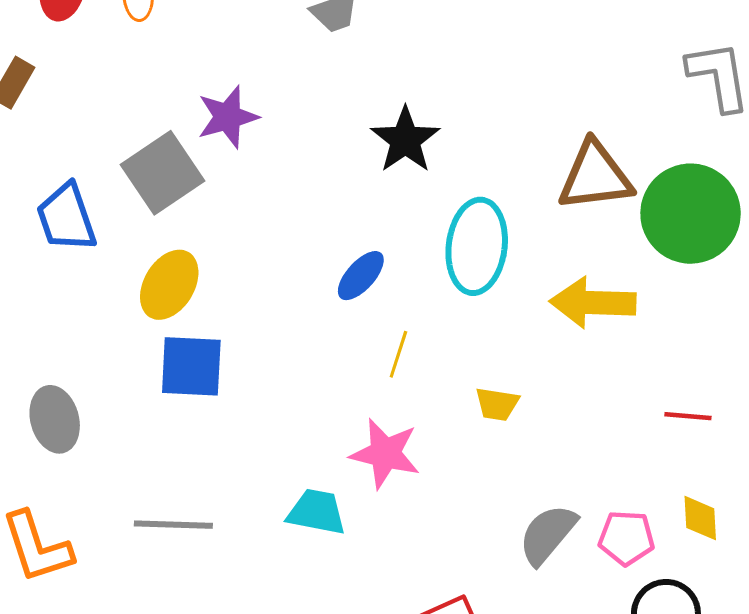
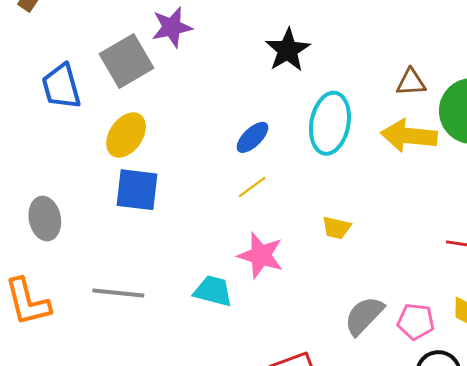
brown triangle: (595, 176) -> (411, 82), size x0.6
yellow arrow: (593, 303) -> (409, 136), moved
yellow line: (398, 354) -> (252, 187), moved, turned 32

